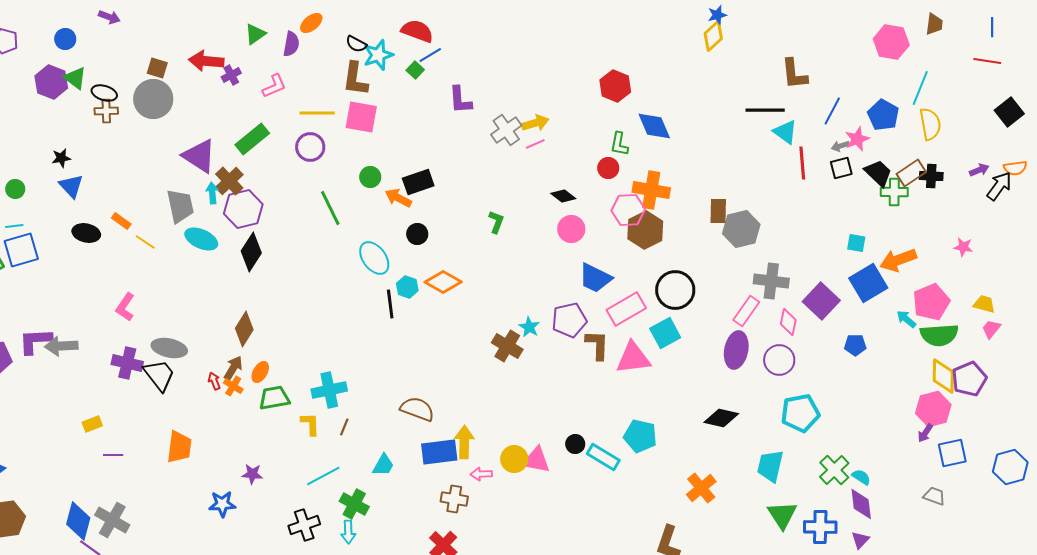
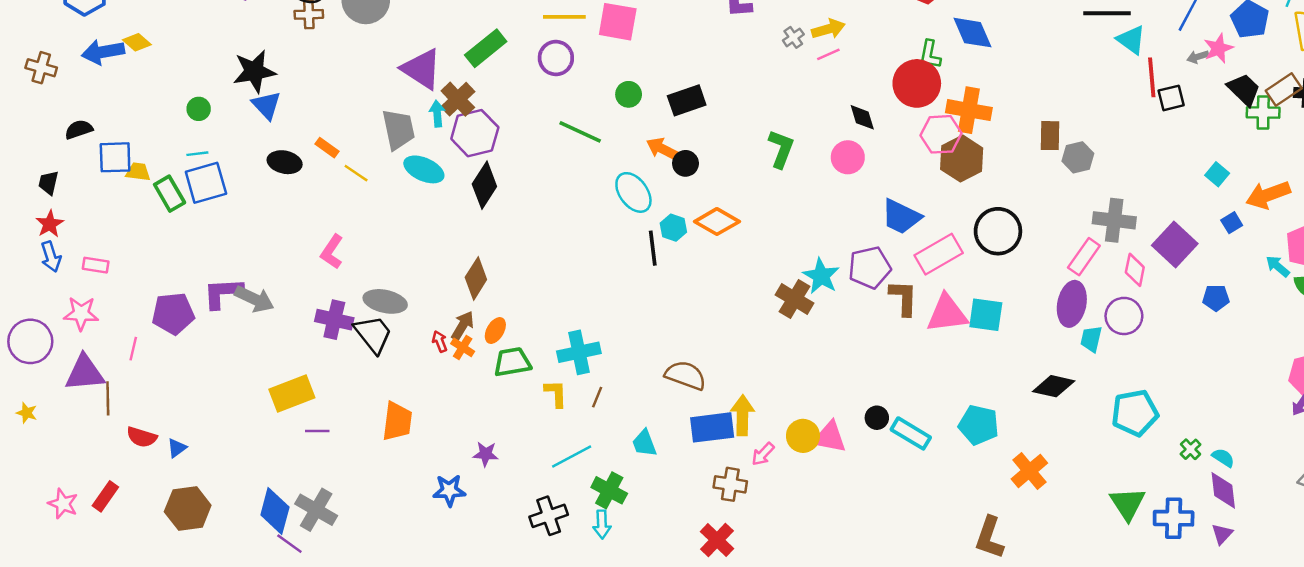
gray cross: (506, 130) -> (793, 37), size x0.6
black star: (61, 158) -> (254, 71), size x1.8
red circle: (608, 168) -> (917, 83), size x1.8
black square: (841, 168) -> (1171, 98), moved
black diamond: (563, 196) -> (862, 117), turned 35
orange arrow: (398, 198) -> (662, 149), moved
green line: (330, 208) -> (580, 132), turned -39
green L-shape: (496, 222) -> (781, 149), size x1.4
pink circle: (571, 229) -> (848, 157), moved
gray hexagon: (741, 229) -> (1078, 157), size x0.7
cyan square: (856, 243) -> (1217, 174), turned 30
blue square: (868, 283) -> (1232, 223), size x0.5
cyan star: (529, 327) -> (821, 276), size x1.4
cyan square: (665, 333) -> (986, 315), moved, turned 36
gray arrow: (61, 346) -> (254, 299), turned -152
cyan pentagon: (800, 413) -> (1135, 413), moved
yellow rectangle: (92, 424) -> (292, 393), size x1.8
cyan pentagon: (640, 436) -> (979, 425), moved
cyan trapezoid: (383, 465) -> (644, 443), turned 130
cyan trapezoid: (770, 466) -> (1091, 339), moved, size x0.7
green cross: (834, 470) -> (1191, 449), size x0.6
pink arrow: (481, 474) -> (763, 454), turned -45

